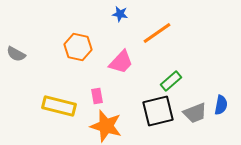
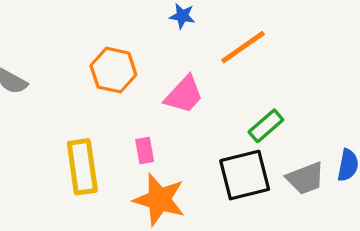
yellow rectangle: (59, 106) -> (82, 167), turned 68

